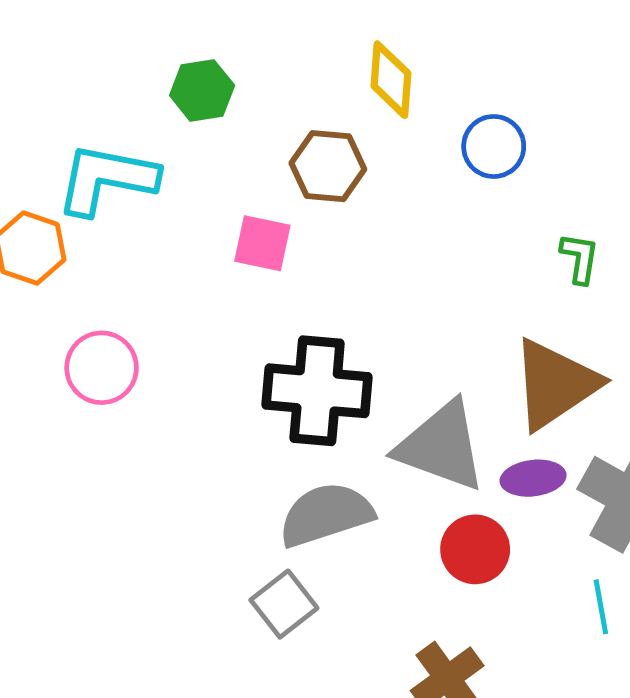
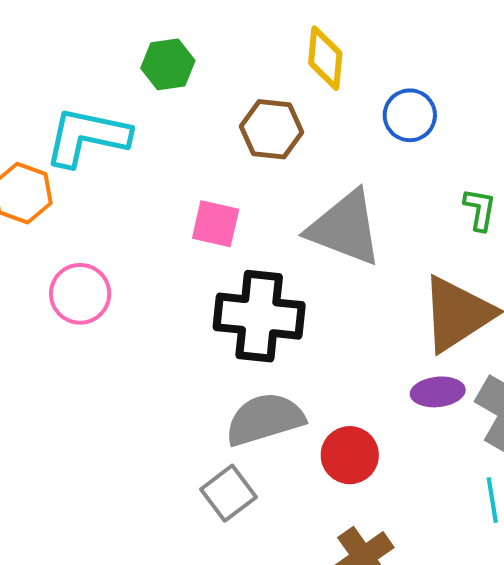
pink square: (262, 243) -> (216, 224), moved
gray triangle: (441, 446) -> (345, 228), moved
red circle: (475, 549) -> (350, 455), moved

